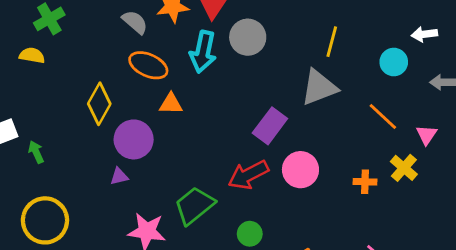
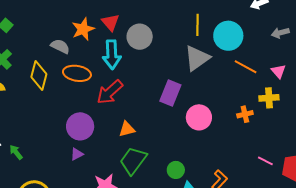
cyan circle: (394, 62) -> (228, 36), moved, size x1.5
yellow diamond: (99, 104) -> (39, 75), moved
orange triangle: (171, 104) -> (127, 129), moved
yellow cross: (404, 168) -> (269, 98), turned -30
red arrow: (248, 175) -> (110, 92), moved

